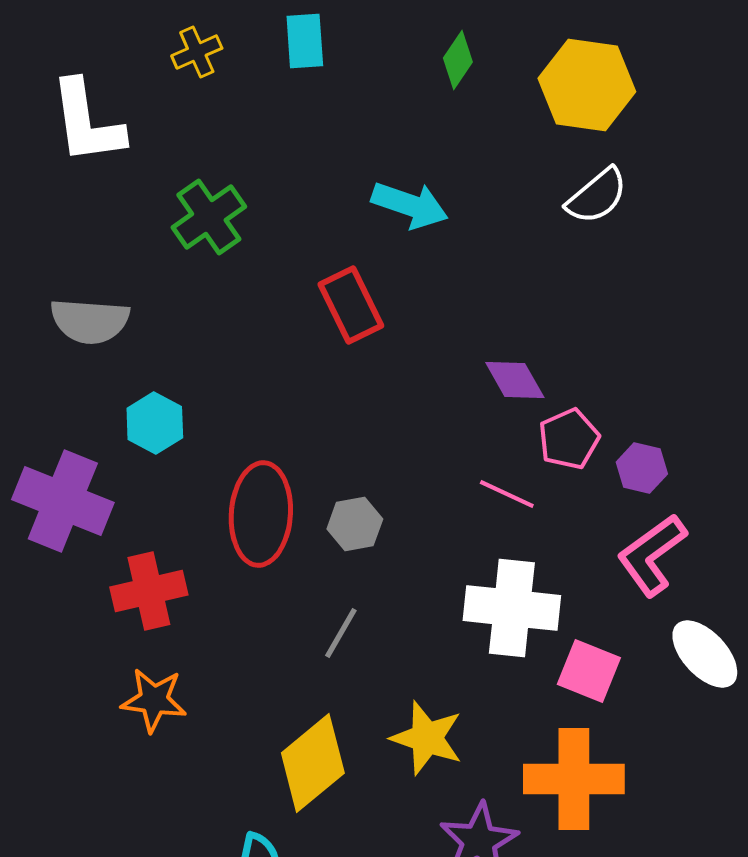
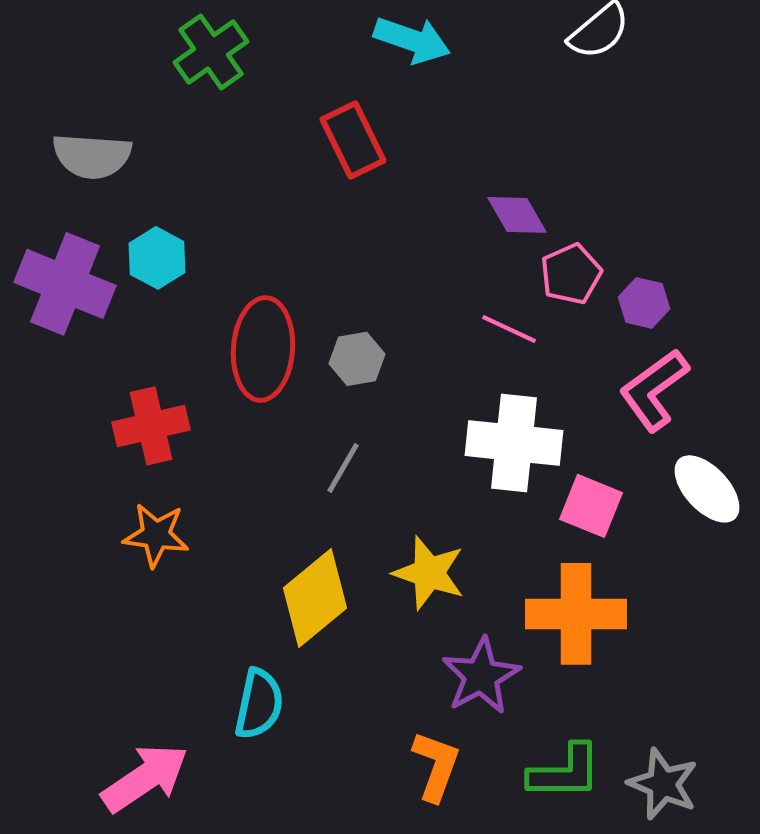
purple cross: (63, 501) -> (65, 284), moved

